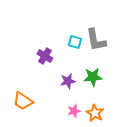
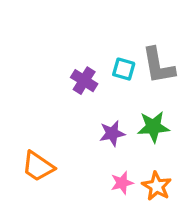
purple cross: (45, 56) -> (84, 81), moved

